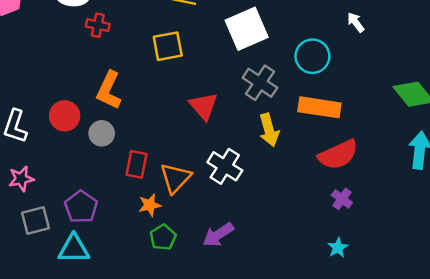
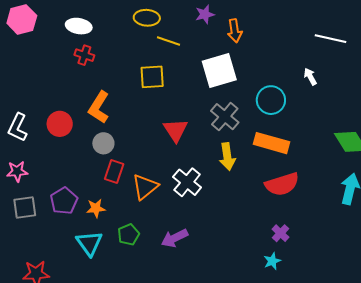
red cross: (98, 25) -> (84, 55), moved
gray circle: (102, 133) -> (103, 143), moved
purple cross: (342, 199) -> (281, 233), moved
orange star: (150, 205) -> (96, 208), moved
cyan triangle: (74, 249) -> (89, 243), moved, turned 48

